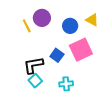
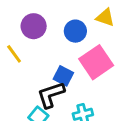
yellow line: (27, 26) -> (14, 54), moved
black L-shape: (33, 65) -> (51, 95), moved

